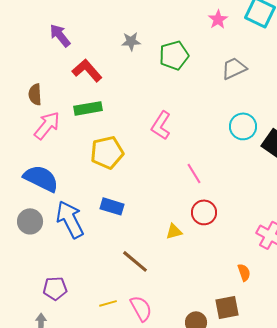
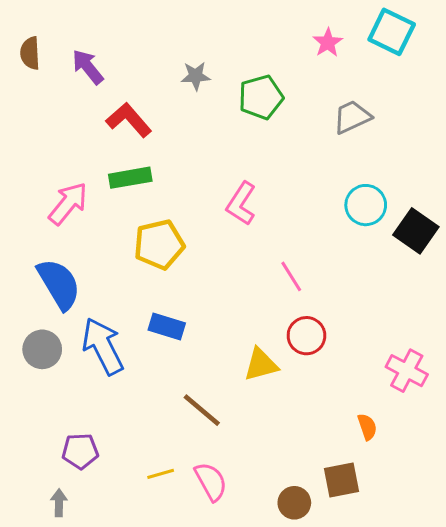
brown semicircle: (35, 94) -> (30, 53), moved
blue semicircle: (41, 178) -> (59, 284), turned 33
yellow triangle: (174, 231) -> (261, 365), size x1.4

